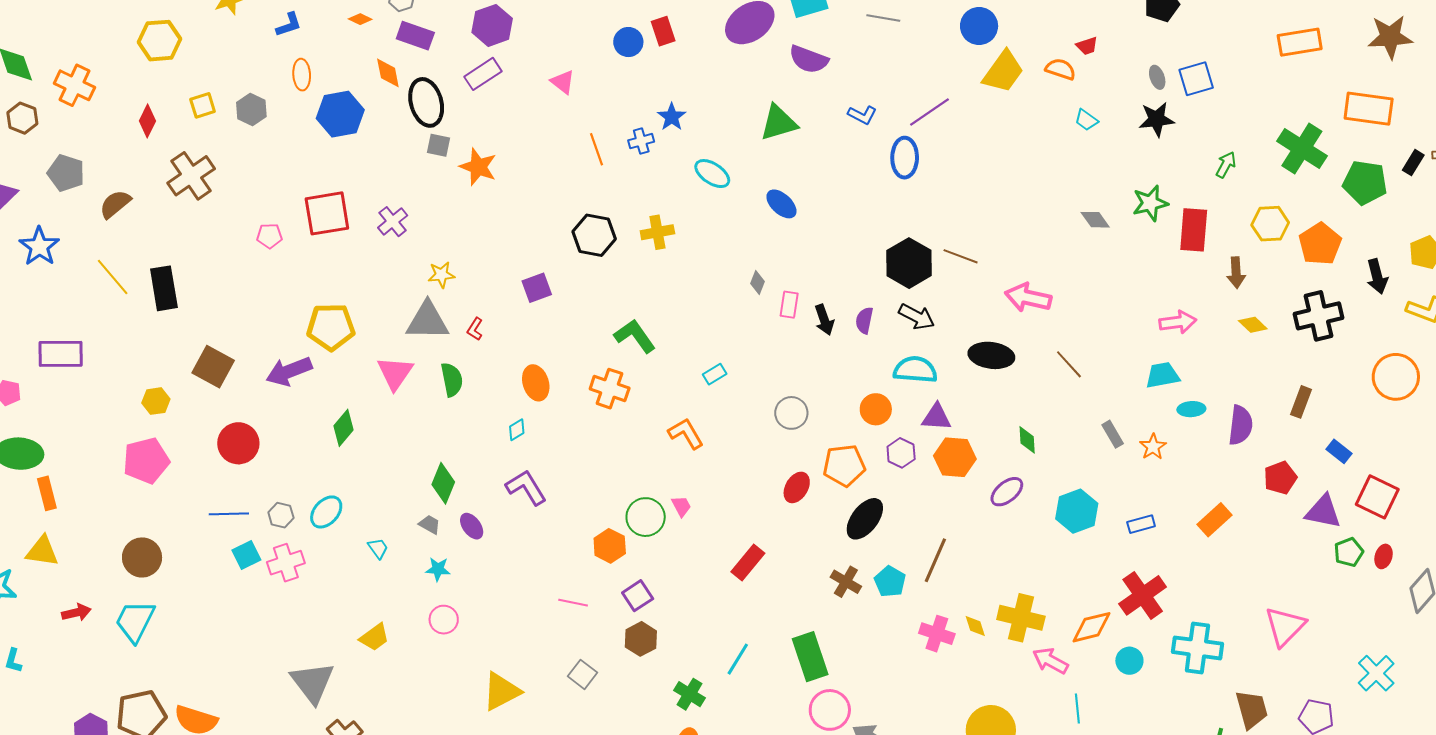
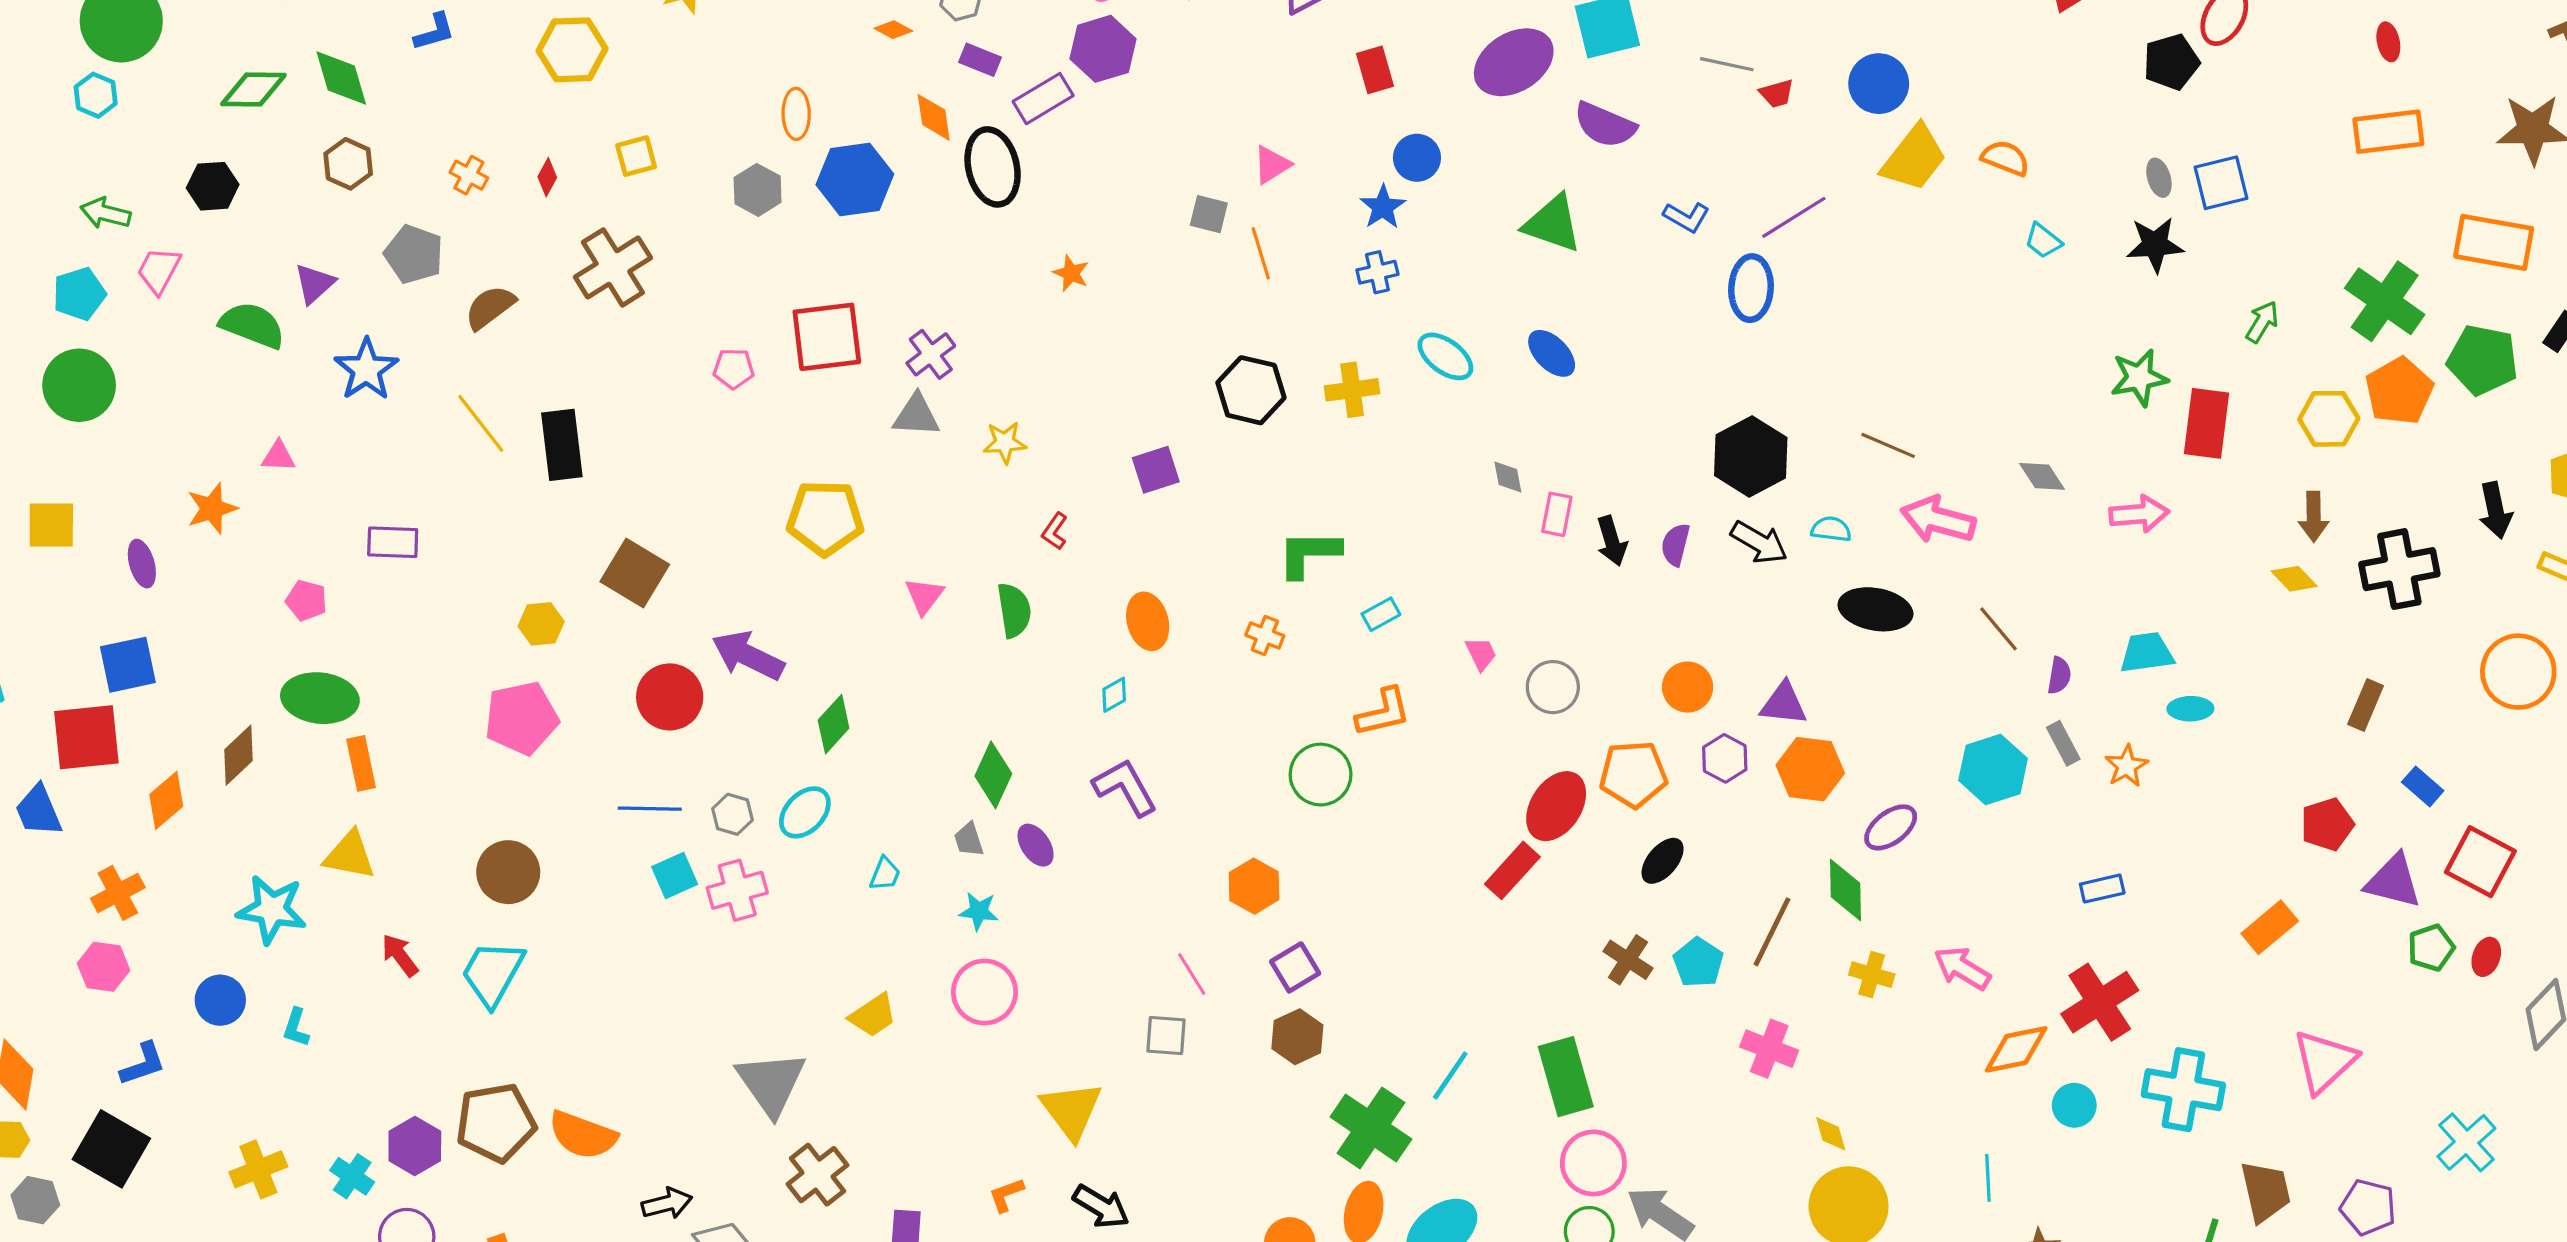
blue L-shape: (289, 25) -> (434, 32), moved
purple rectangle: (415, 36) -> (980, 60), size x0.7
blue circle: (628, 42) -> (1417, 158), moved
red trapezoid: (1087, 46) -> (1777, 94), moved
purple rectangle: (483, 74) -> (1043, 99), moved
pink triangle: (563, 82) -> (1272, 165), moved, turned 48
orange cross: (75, 85) -> (469, 175), moved, size x0.6
gray hexagon: (251, 109) -> (758, 190), moved
red diamond: (147, 121) -> (547, 177), size x0.7
green triangle: (779, 123) -> (1553, 224), turned 33
blue cross: (641, 141) -> (1377, 272), moved
gray square: (438, 145) -> (1209, 214), moved
orange star: (478, 167) -> (1071, 273), size x0.6
cyan ellipse: (712, 174) -> (1445, 356), moved
gray diamond: (1095, 220) -> (2042, 476), moved
orange pentagon: (1320, 244) -> (2399, 391), moved
brown line: (961, 256) -> (1888, 445), moved
brown arrow: (1236, 273) -> (2314, 517), moved
gray diamond: (757, 283) -> (1508, 477), turned -35
gray triangle: (427, 321) -> (916, 415), moved, size x0.7
pink arrow: (1178, 322) -> (2139, 514), moved
green L-shape: (635, 336) -> (1309, 554), turned -57
purple rectangle: (61, 354) -> (393, 542), size x0.7
cyan semicircle: (915, 370) -> (1831, 529), moved, size x0.6
purple arrow: (289, 371) -> (748, 656), moved, turned 45
pink triangle: (395, 373) -> (924, 596), size x0.7
cyan rectangle: (715, 374) -> (1381, 614), moved
orange cross: (610, 389) -> (1265, 635), size x0.6
purple semicircle: (1240, 425) -> (2059, 675), moved, size x0.6
green diamond: (344, 428) -> (834, 724), moved
orange L-shape: (686, 433) -> (1383, 712), turned 105
green diamond: (1027, 440) -> (1845, 890), moved, size x1.4
red ellipse: (797, 487) -> (1556, 806), size x1.4
pink trapezoid: (681, 506) -> (1481, 654), moved
cyan hexagon: (1077, 511) -> (1993, 769), moved
green circle: (646, 517) -> (1321, 775), moved
black ellipse: (865, 519) -> (1663, 861), size x0.7
orange rectangle: (1214, 520) -> (2270, 927), moved
gray trapezoid: (430, 524) -> (969, 840), turned -140
cyan trapezoid: (378, 548) -> (885, 874), turned 55
red rectangle: (748, 563) -> (1512, 870), moved
pink line: (573, 603) -> (1192, 974), turned 44
red arrow: (76, 612) -> (400, 955), turned -116
yellow cross: (1021, 618) -> (1872, 975), moved, size x0.6
pink circle: (444, 620) -> (985, 992), size x1.4
yellow diamond: (975, 626) -> (1831, 1134), moved
pink arrow: (1050, 661) -> (1962, 968), moved
gray square: (583, 674) -> (1166, 1035), moved, turned -36
yellow triangle: (501, 691) -> (1071, 1110), turned -42
green cross: (690, 694) -> (1371, 1128), size x1.6

